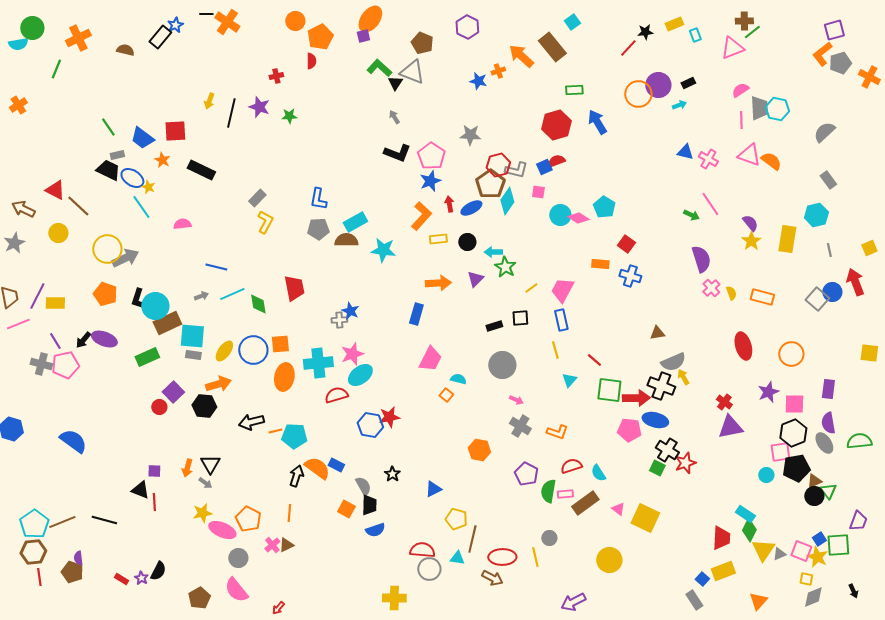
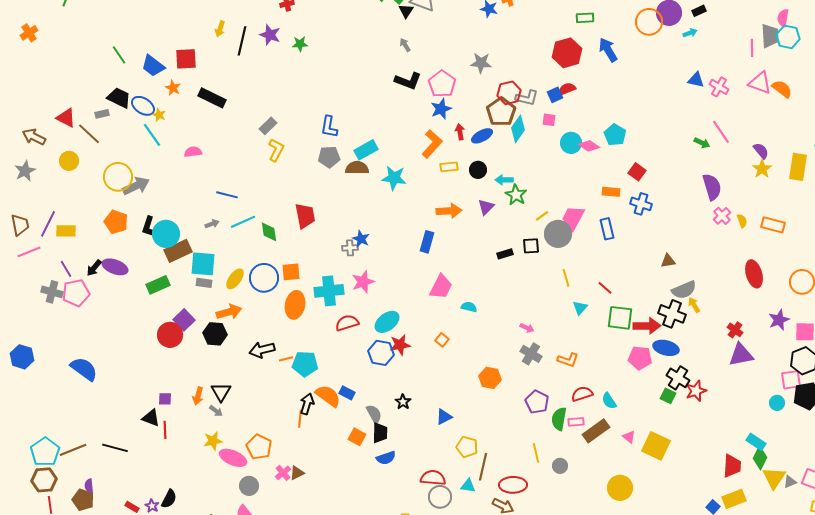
pink semicircle: (740, 90) -> (783, 18), moved, turned -48
gray rectangle: (117, 155) -> (102, 114), moved
blue rectangle: (561, 320) -> (607, 229), moved
gray circle: (502, 365) -> (558, 234), moved
cyan ellipse: (360, 375) -> (387, 322), moved
orange square: (446, 395) -> (442, 340), moved
red circle: (159, 407) -> (170, 335), size x1.6
orange line: (289, 513) -> (300, 419), moved
yellow line: (535, 557) -> (536, 453), moved

